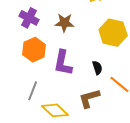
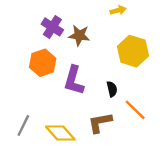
purple cross: (29, 18) -> (52, 27), moved
gray line: (33, 91) -> (23, 125), moved

